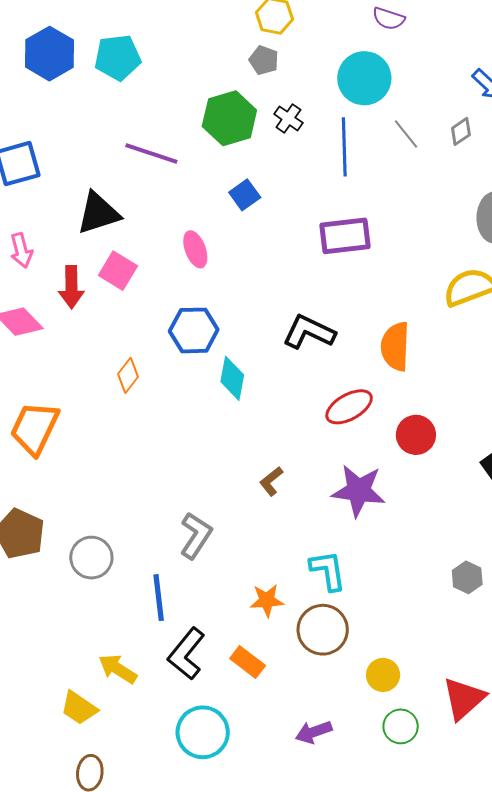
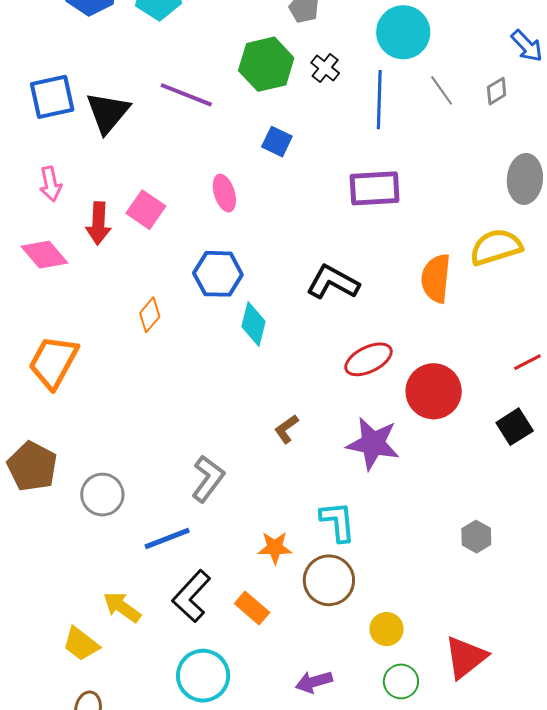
blue square: (245, 195) -> (277, 142), turned -32
black triangle: (98, 213) -> (108, 113), moved, turned -36
orange semicircle: (395, 346) -> (436, 278), moved
red circle: (416, 435) -> (434, 391), size x1.4
blue line: (159, 598) -> (167, 538), turned 72

